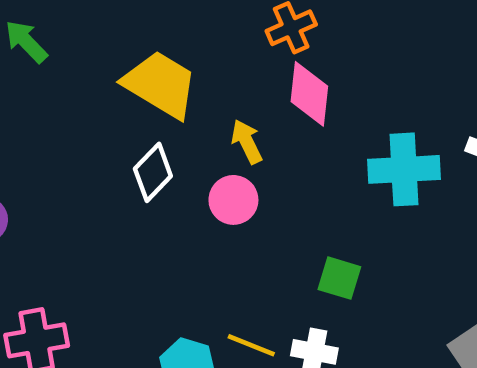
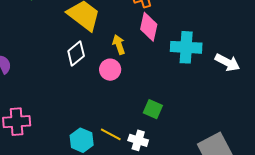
cyan cross: (404, 169) -> (186, 47), moved

